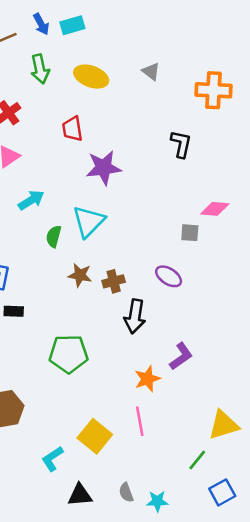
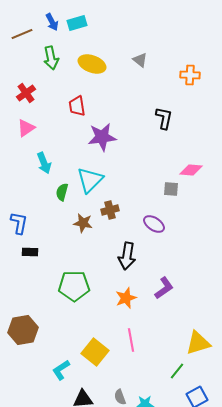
orange cross: (214, 90) -> (190, 75), size x0.7
cyan arrow: (31, 200) -> (44, 163), turned 100
brown cross: (114, 281) -> (110, 210), moved
orange star: (147, 379) -> (126, 298), moved

